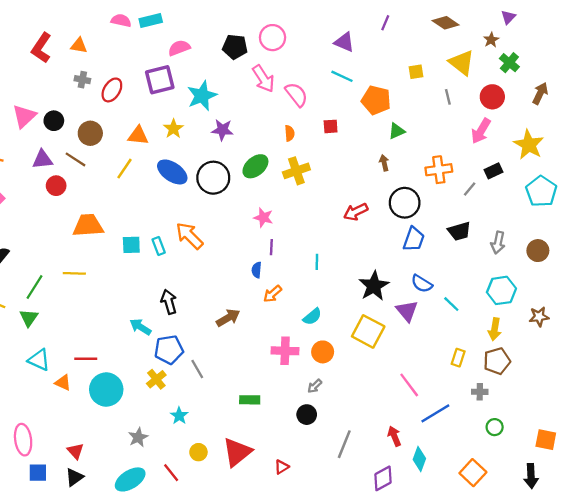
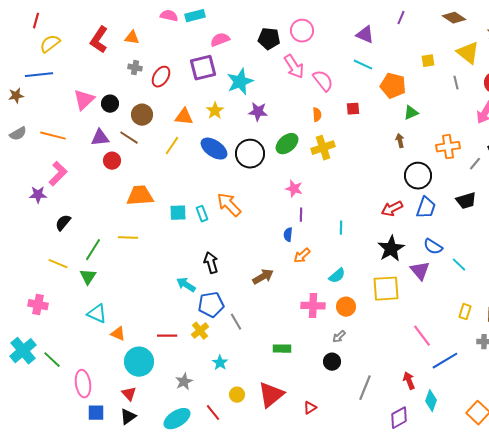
red arrow: (356, 212) -> (392, 209), moved
yellow square: (368, 331) -> (386, 289), turned -32
red line: (86, 359) -> (167, 336), moved
cyan circle: (106, 390) -> (139, 362), moved

